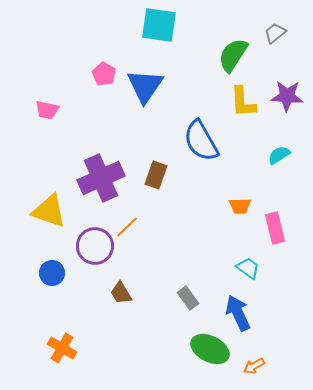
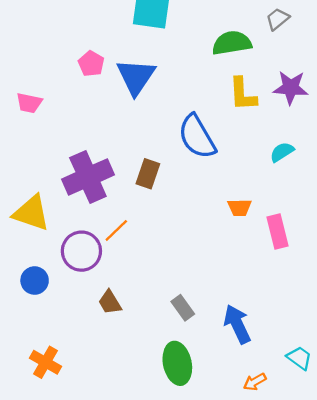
green semicircle: (233, 55) -> (232, 43), turned 48
cyan trapezoid: (248, 268) -> (299, 358), moved
green ellipse: (210, 349) -> (177, 363), moved, turned 51

